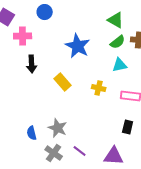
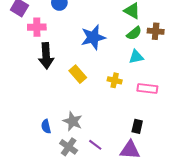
blue star: (78, 46) -> (93, 37), turned 30
black arrow: (32, 64) -> (46, 56), size x1.4
black rectangle: (128, 127) -> (137, 126), moved

